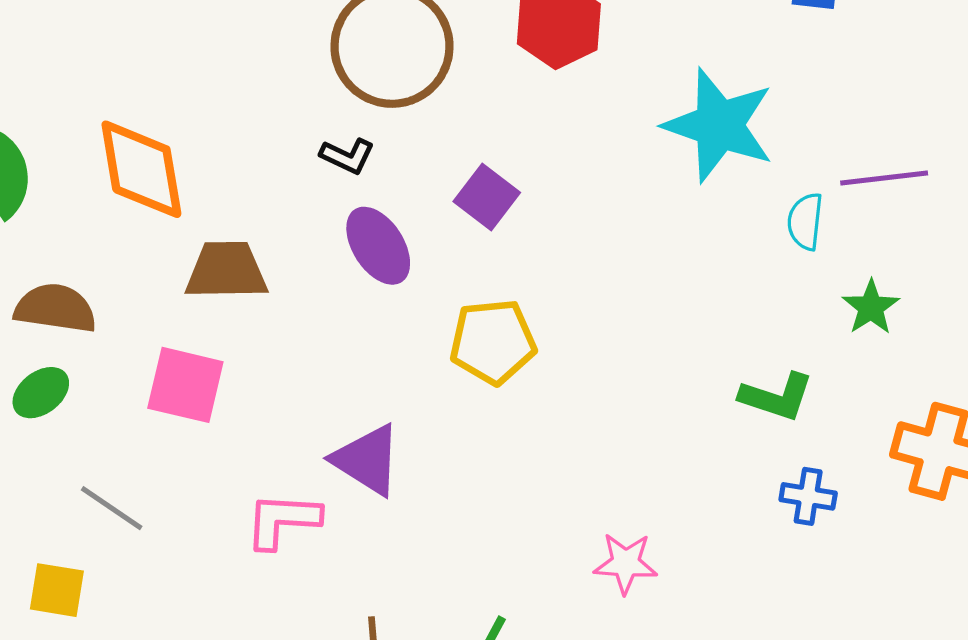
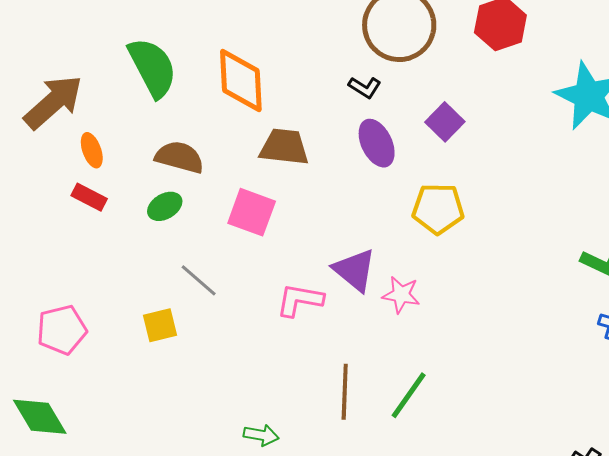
pink star: (626, 563) -> (401, 295), moved
yellow square: (57, 590) -> (160, 325), turned -30

